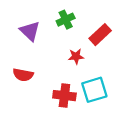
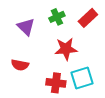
red rectangle: (100, 35) -> (88, 18), moved
red star: (76, 56) -> (66, 49), size x1.6

